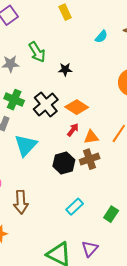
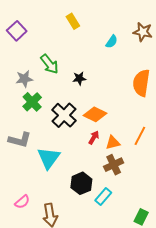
green cross: (14, 100) -> (32, 102), moved, turned 30
black hexagon: (64, 163) -> (81, 183), moved
cyan rectangle: (75, 207) -> (103, 197), moved

